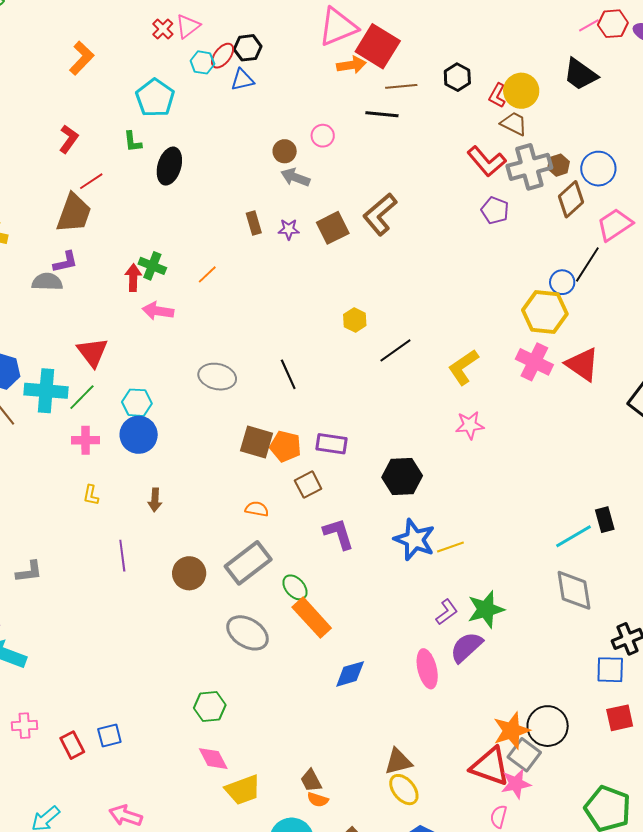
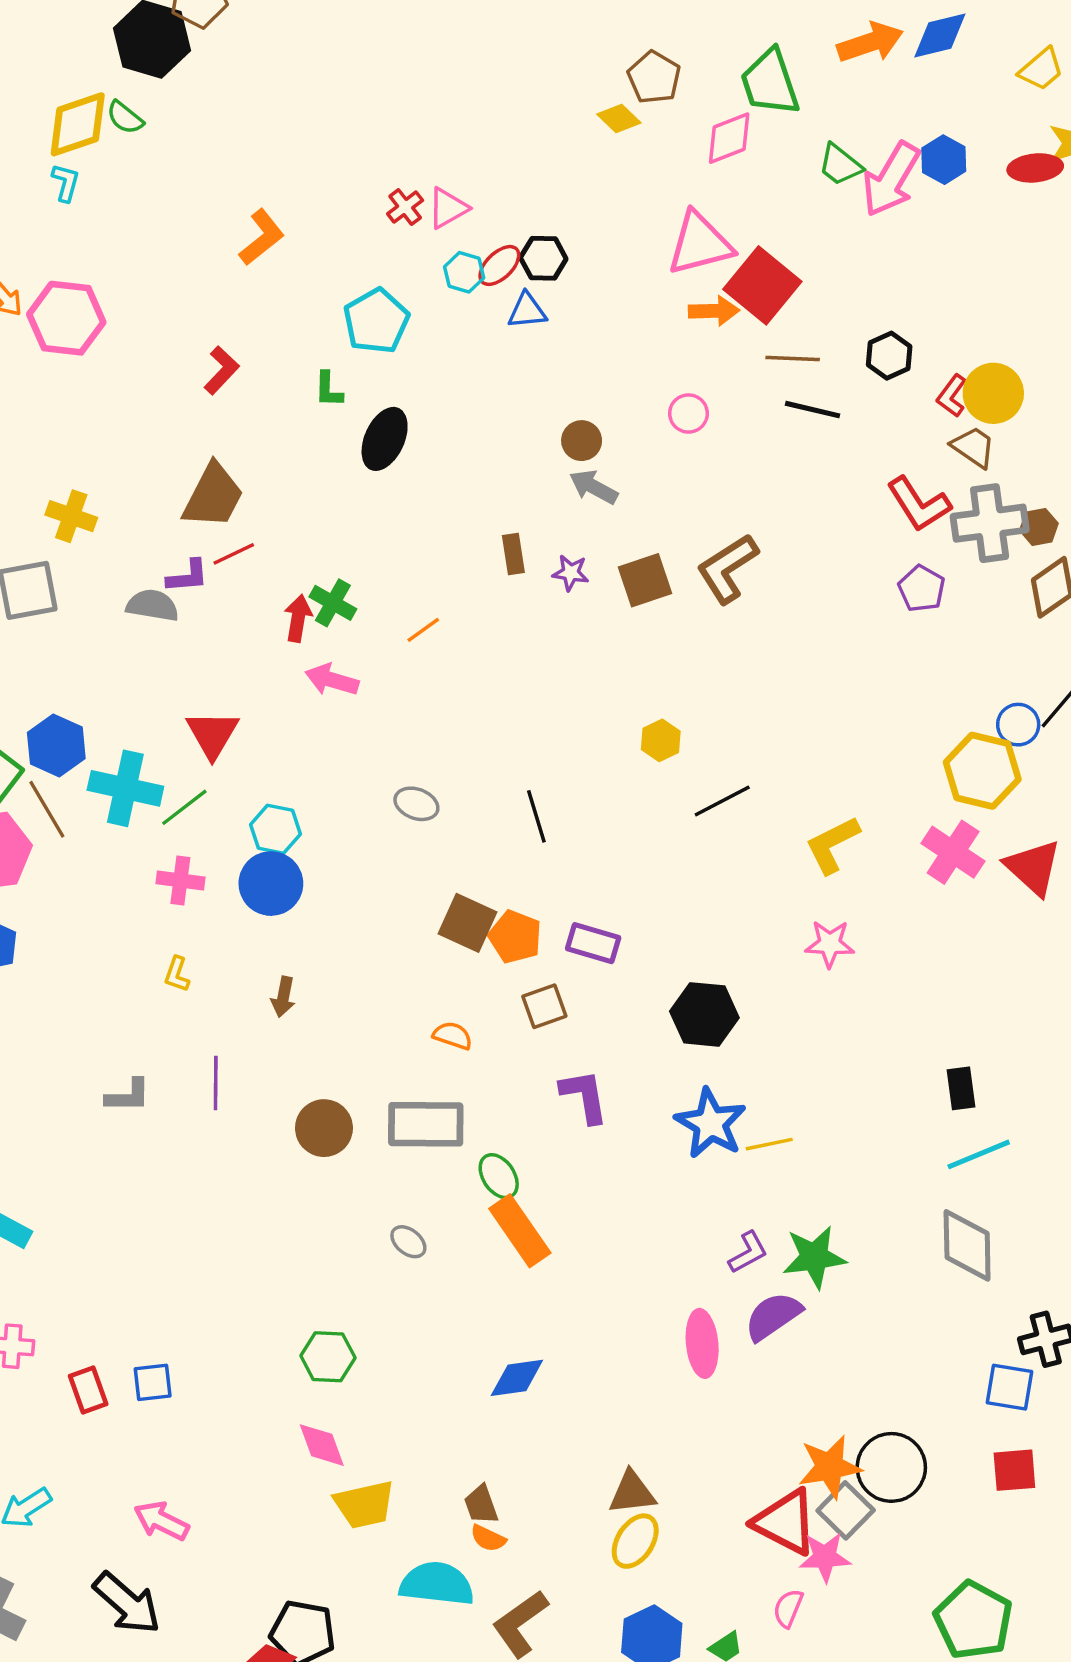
black line: (382, 114) -> (813, 410), moved
pink circle: (323, 136) -> (688, 413), moved
red line: (91, 181) -> (234, 554), moved
gray ellipse: (217, 377) -> (416, 804), size x0.7
black rectangle: (605, 520) -> (961, 1088), moved
gray rectangle: (248, 563) -> (426, 1124), turned 30
gray L-shape: (29, 572) -> (128, 1096), moved
gray ellipse: (248, 633) -> (408, 1242), size x0.5
blue diamond: (350, 674) -> (517, 1378), moved
yellow ellipse: (404, 790) -> (635, 1541), turned 64

